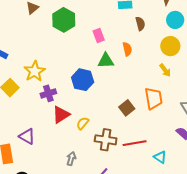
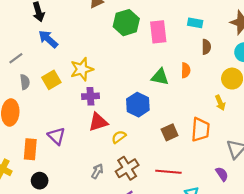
pink rectangle: (99, 36) -> (158, 32), moved, size x1.5
blue hexagon: (83, 80) -> (138, 105), moved
brown cross: (106, 140) -> (127, 168), moved, turned 35

